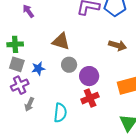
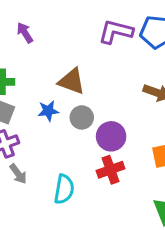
blue star: (38, 68) -> (48, 111), moved
gray arrow: (29, 104) -> (18, 174), turned -64

